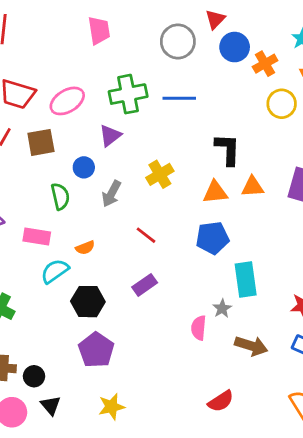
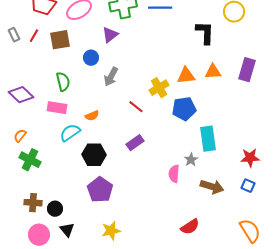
black L-shape: (228, 149) -> (205, 33), moved
yellow cross: (160, 174) -> (159, 88), moved
green semicircle: (60, 196) -> (63, 82), moved

